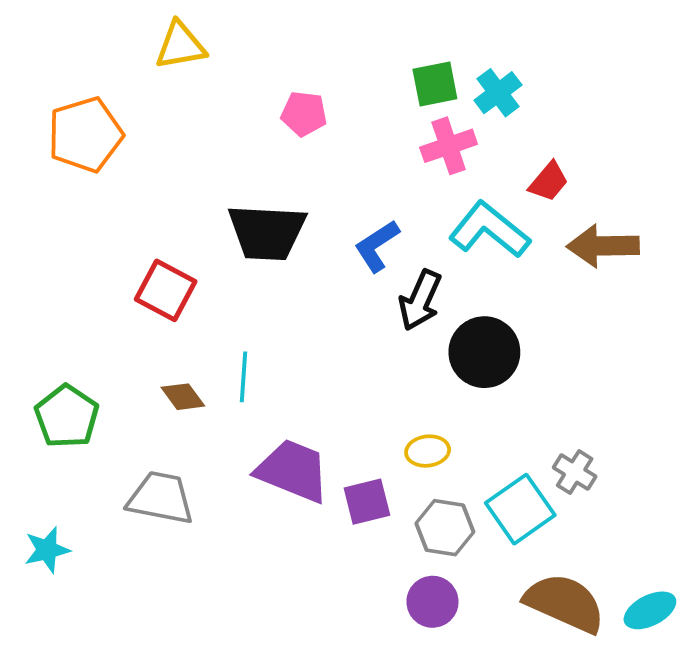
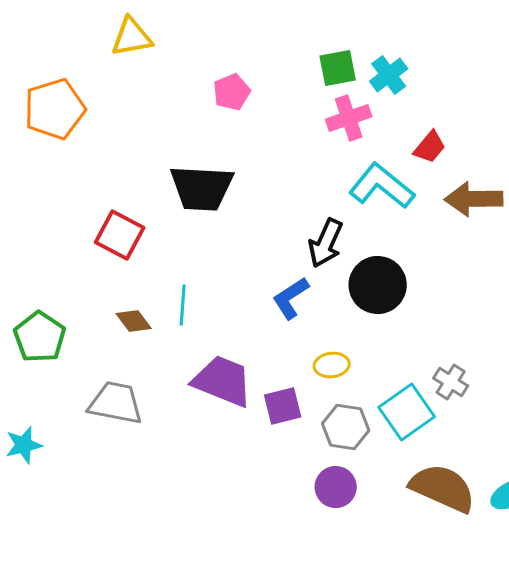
pink pentagon: (304, 114) -> (232, 92), turned -30
blue L-shape: (377, 246) -> (291, 298), moved

